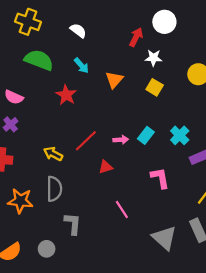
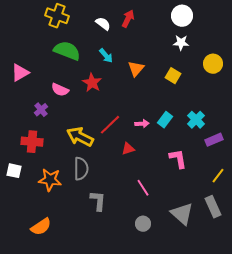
red arrow: (136, 37) -> (128, 19), moved
white star: (154, 58) -> (181, 43), moved
pink semicircle: (14, 97) -> (60, 90), moved
yellow arrow: (53, 154) -> (80, 137), size x1.5
gray circle: (47, 249) -> (143, 224), moved

